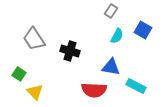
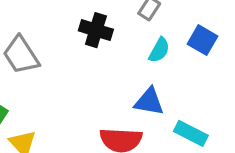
black cross: (70, 51) -> (96, 30), moved

